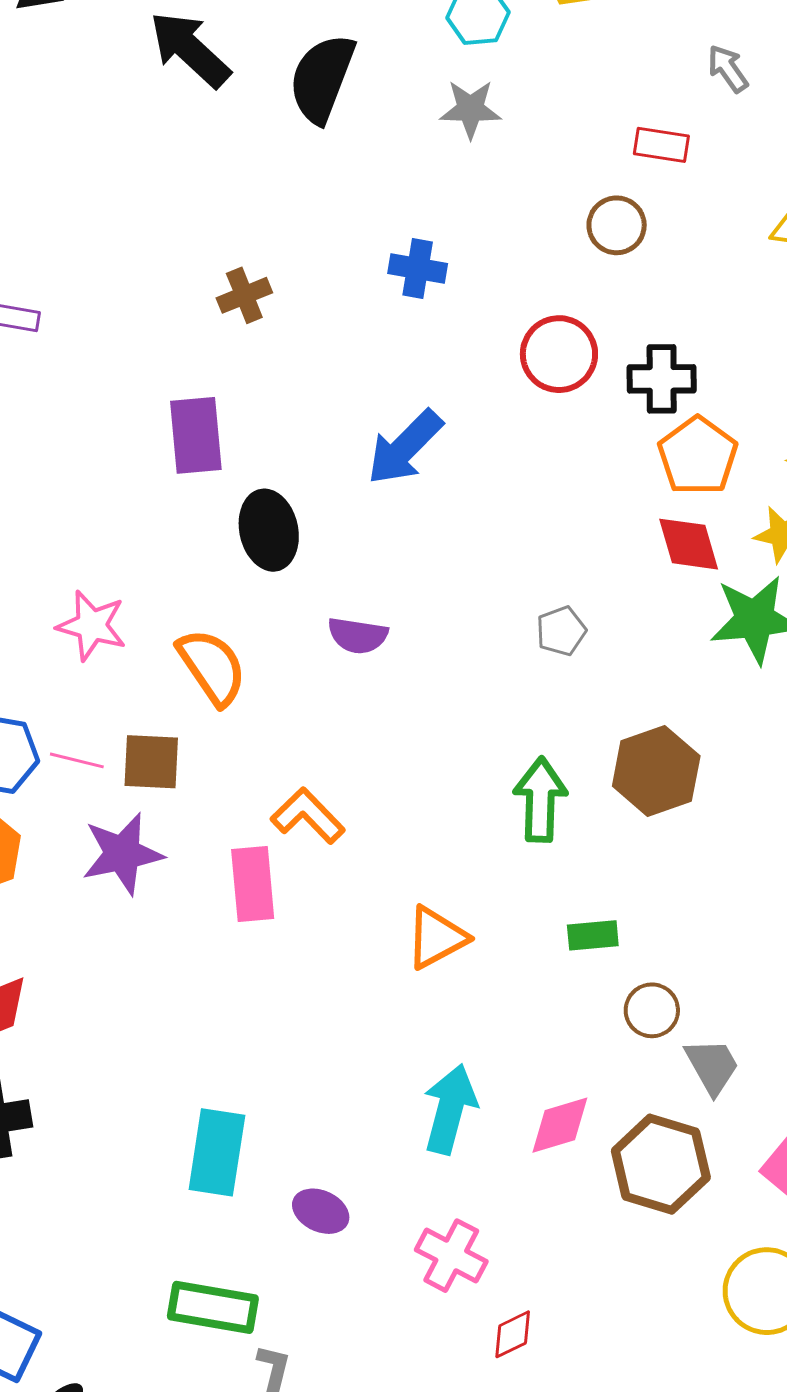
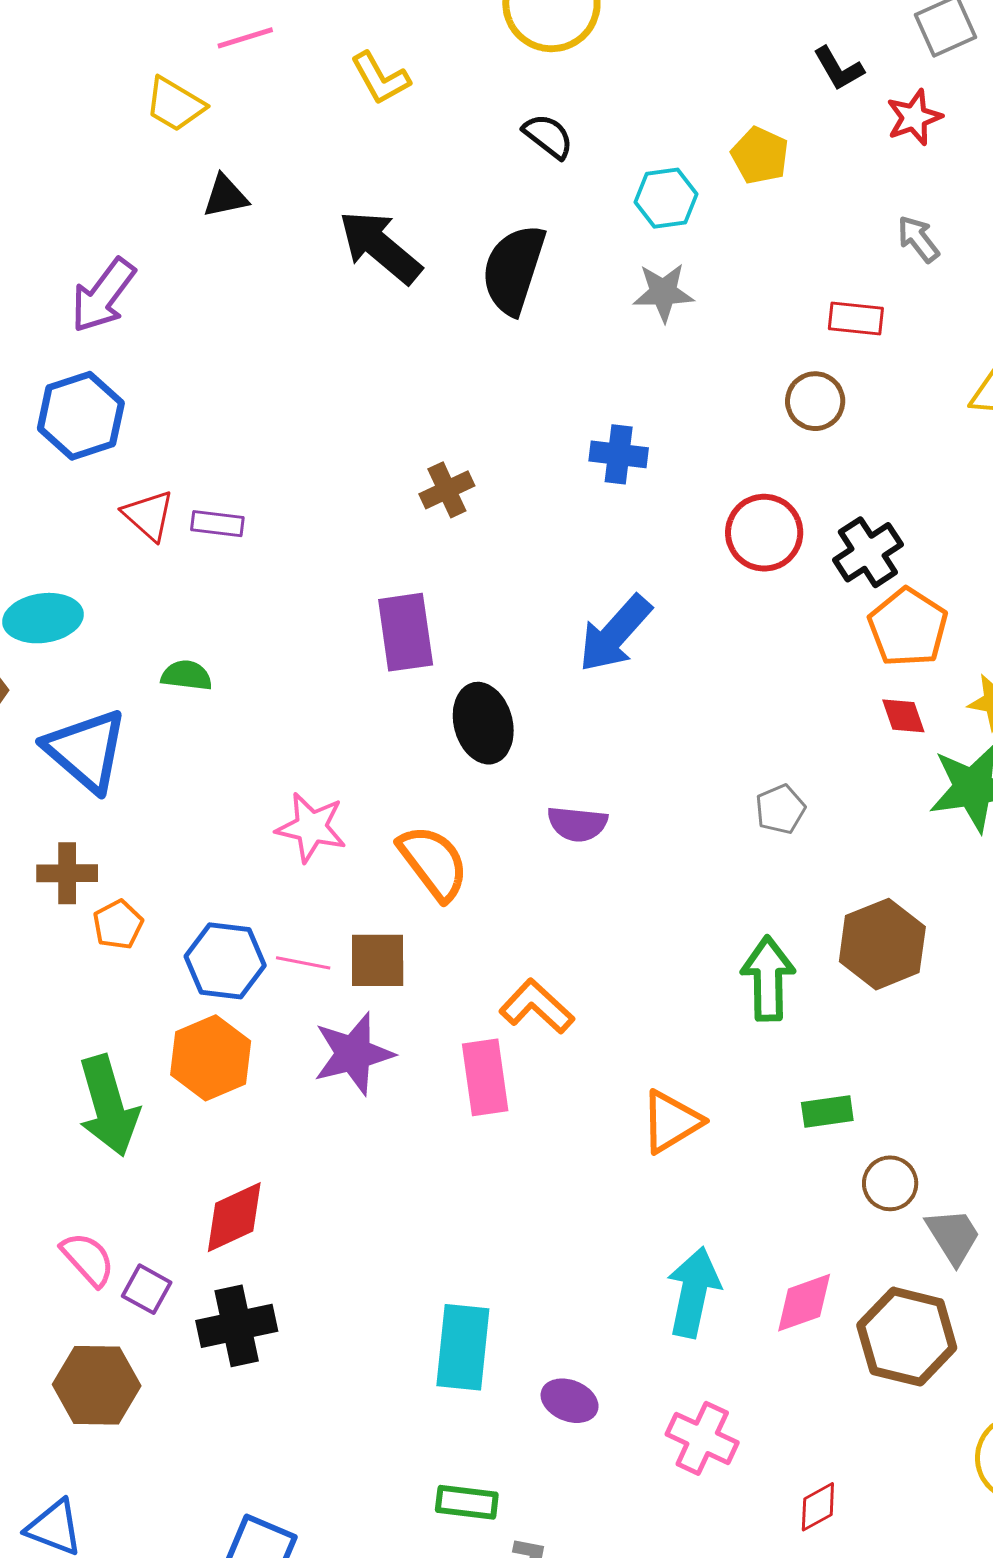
black cross: (662, 379) -> (868, 552), turned -30
red diamond: (689, 544) -> (903, 716), size x0.7
green rectangle: (213, 1307) -> (467, 1502), size x0.7
red diamond: (513, 1334) -> (818, 1507), moved

